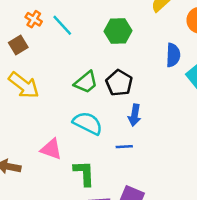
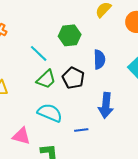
cyan line: (62, 25) -> (39, 53), moved
blue semicircle: (173, 55) -> (99, 59), moved
blue arrow: (135, 115) -> (106, 105), moved, size x1.4

